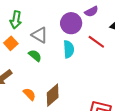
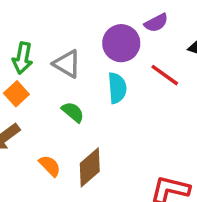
green arrow: (16, 20) -> (22, 58), moved
orange square: (11, 43) -> (16, 94), moved
green semicircle: (35, 56) -> (73, 112), moved

